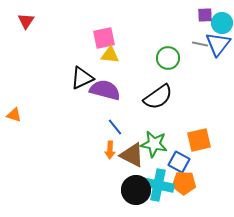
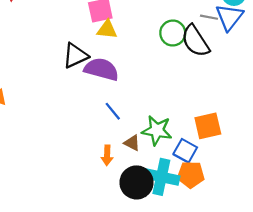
black semicircle: (158, 97) -> (195, 41), moved, turned 92
orange arrow: (110, 150) -> (107, 155), moved
brown triangle: (132, 155) -> (132, 143), size x0.6

